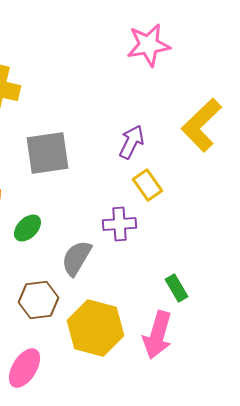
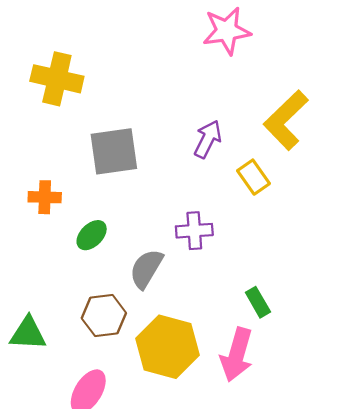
yellow rectangle: (148, 185) -> (253, 177), moved

